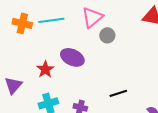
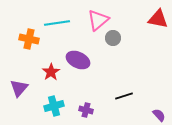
orange cross: (22, 23) -> (29, 39), moved

